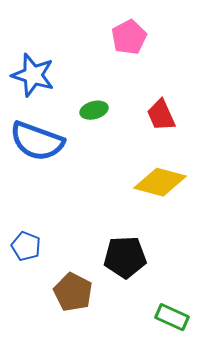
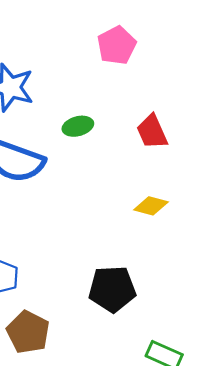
yellow diamond: (160, 182) -> (151, 206), size x0.6
brown pentagon: (73, 292) -> (28, 332), moved

